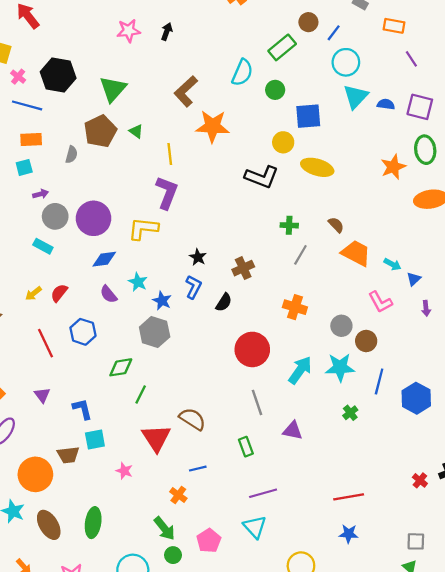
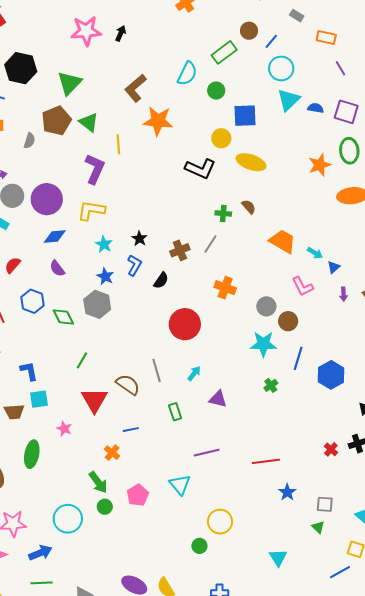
pink star: (129, 31) -> (86, 31), size x1.4
green triangle: (136, 131) -> (89, 122), size x1.5
purple L-shape: (167, 193) -> (95, 169), moved
brown semicircle: (336, 225) -> (249, 207), moved
gray line: (300, 255) -> (210, 244), moved
cyan star: (138, 282) -> (104, 244), moved
green diamond: (121, 367) -> (63, 317), moved, turned 70
cyan arrow: (300, 370) -> (194, 373), moved, size x0.6
gray line: (257, 402) -> (157, 370), moved
purple line: (263, 493) -> (207, 453), moved
green ellipse: (93, 523) -> (32, 454), moved
blue star: (349, 534) -> (287, 492), moved, turned 30

